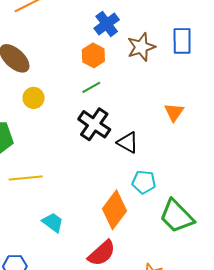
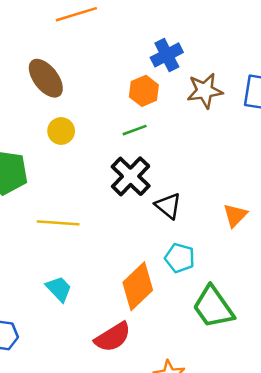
orange triangle: (174, 112) -> (235, 215), moved
yellow line: (26, 178) -> (58, 223), moved

